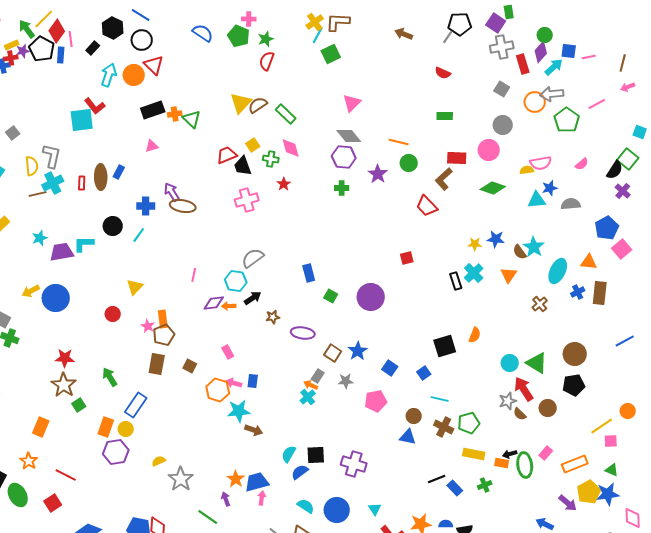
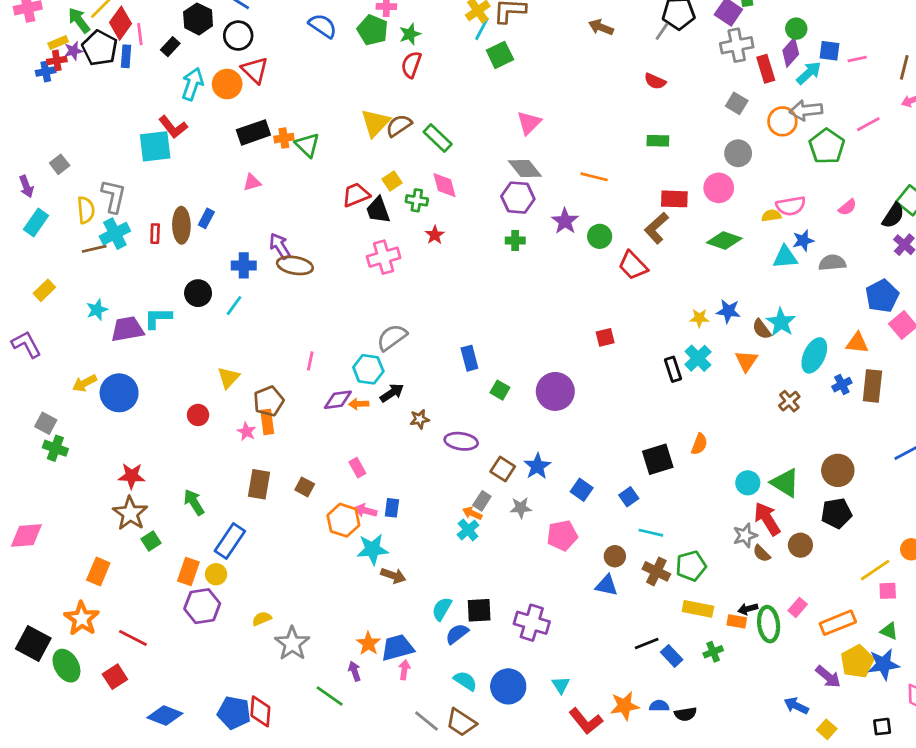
green circle: (409, 163) -> (600, 236), moved
brown pentagon: (164, 335) -> (269, 401), moved
orange star: (29, 461) -> (82, 619), size x1.4

